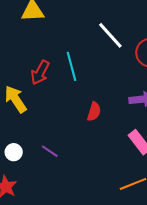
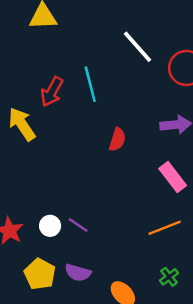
purple line: (50, 151) -> (78, 225), moved
white circle: (14, 152) -> (50, 226), moved

